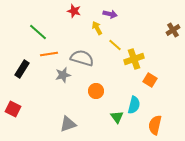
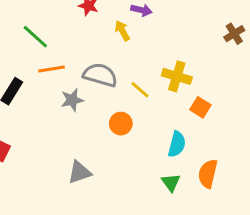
yellow line: (115, 45) -> (140, 90), moved
yellow cross: (134, 59) -> (177, 76), turned 36
green triangle: (117, 117) -> (171, 183), moved

